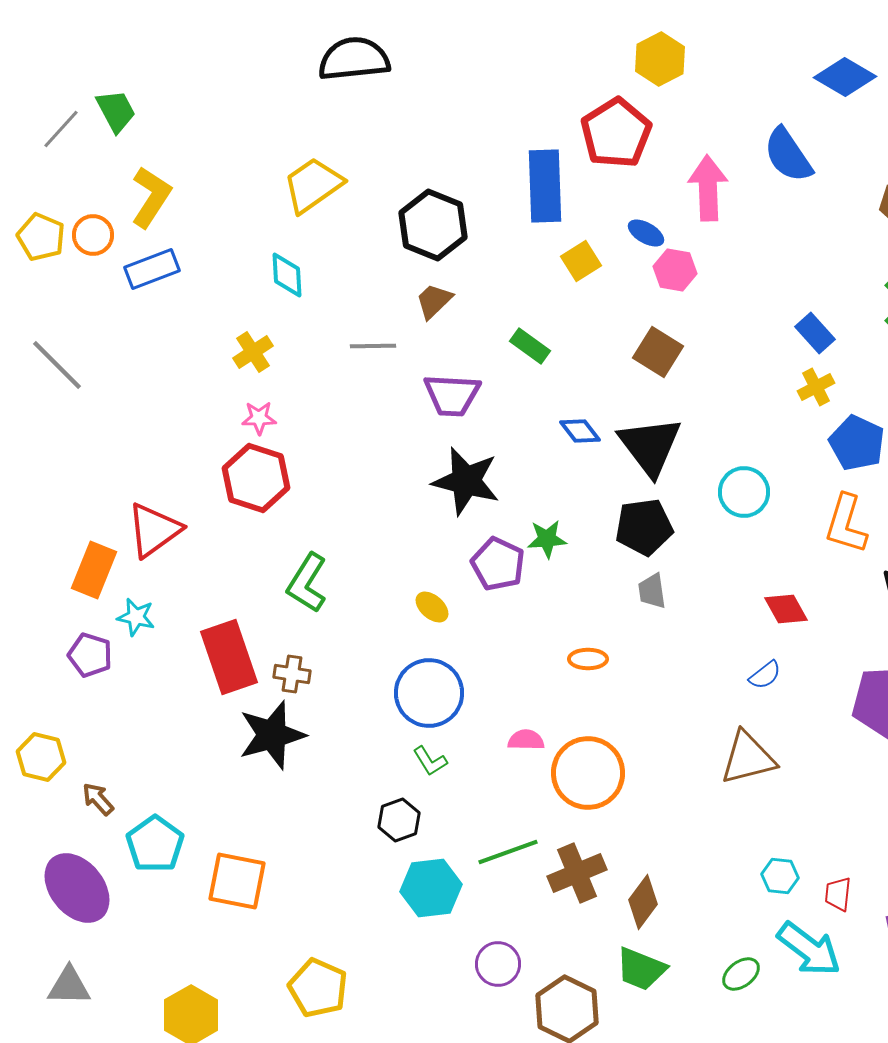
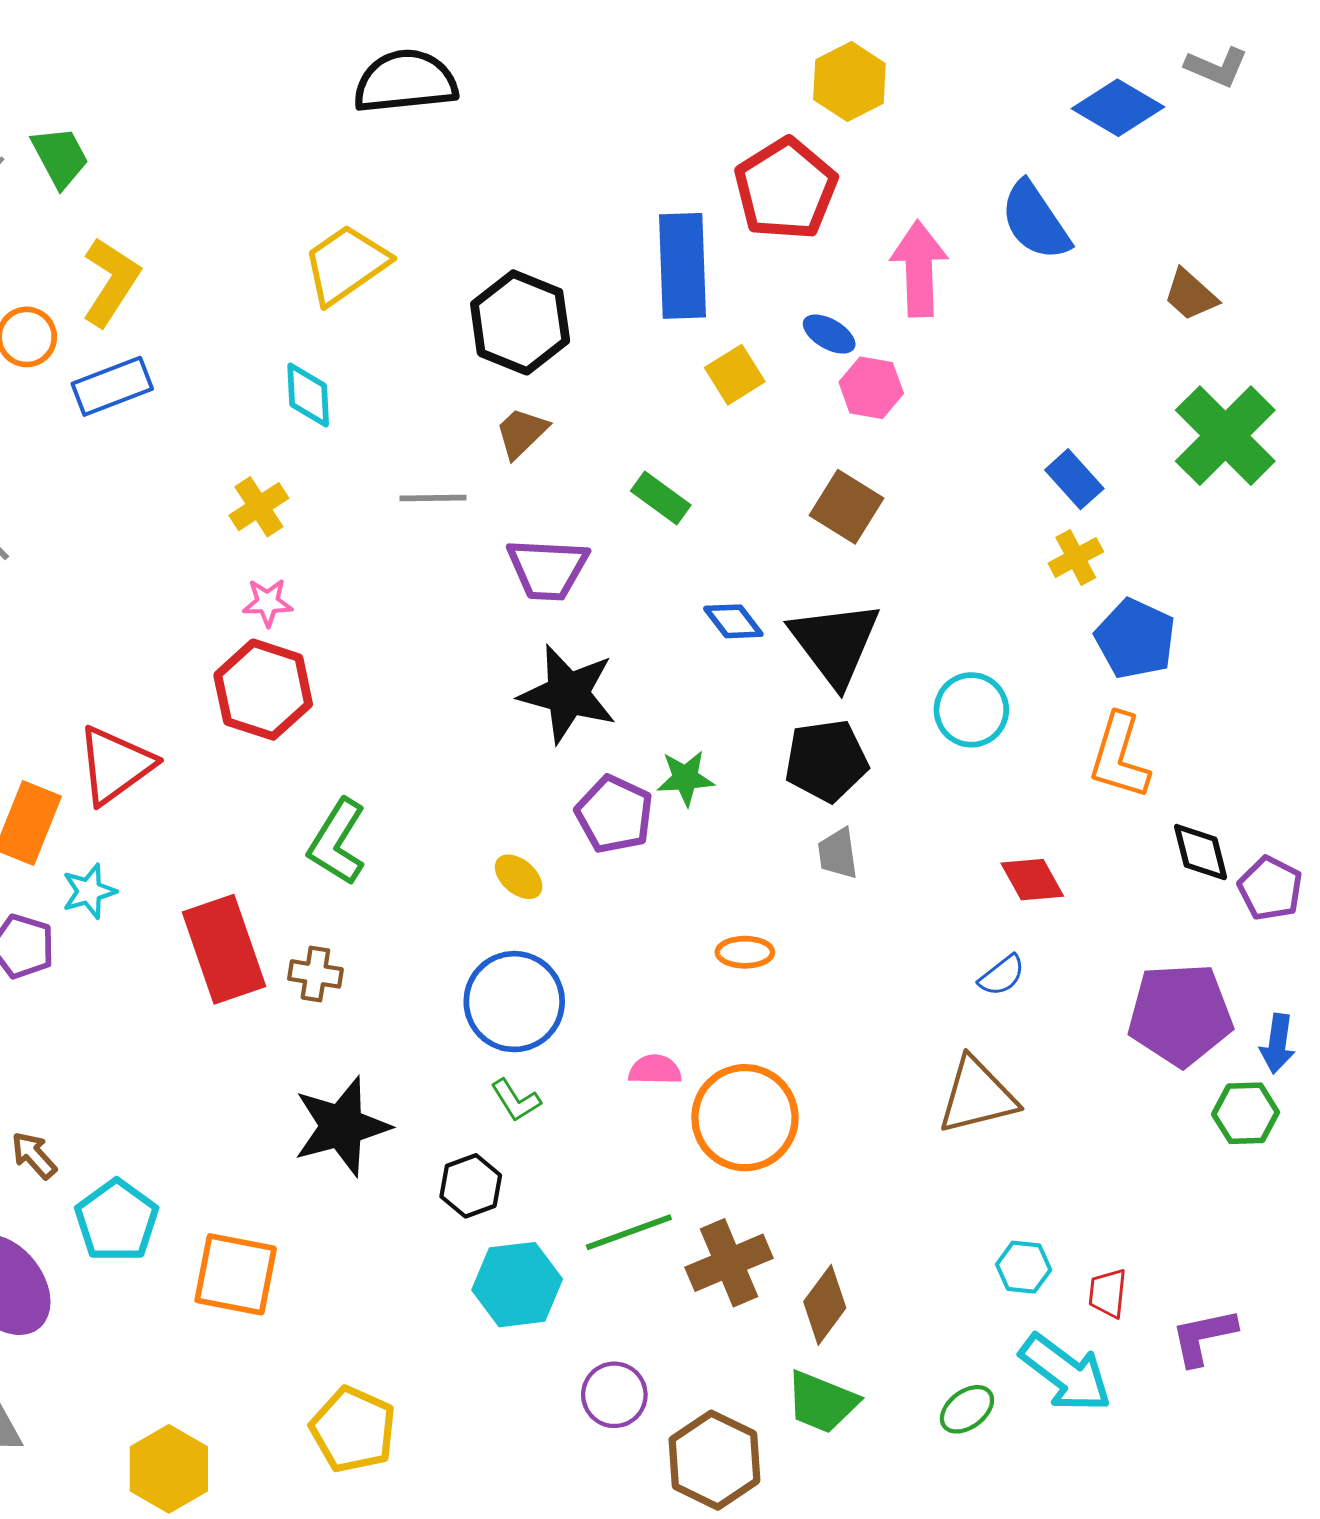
cyan star: (136, 617) -> (89, 891), turned -30
black star: (272, 735) -> (342, 1126), moved

